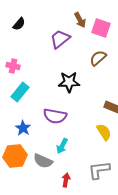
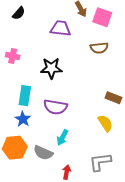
purple trapezoid: (60, 39) -> (60, 29), turned 45
brown semicircle: (98, 58) -> (99, 48), turned -144
black star: (69, 82) -> (51, 68), moved
cyan rectangle: (20, 92) -> (25, 96), moved, turned -30

